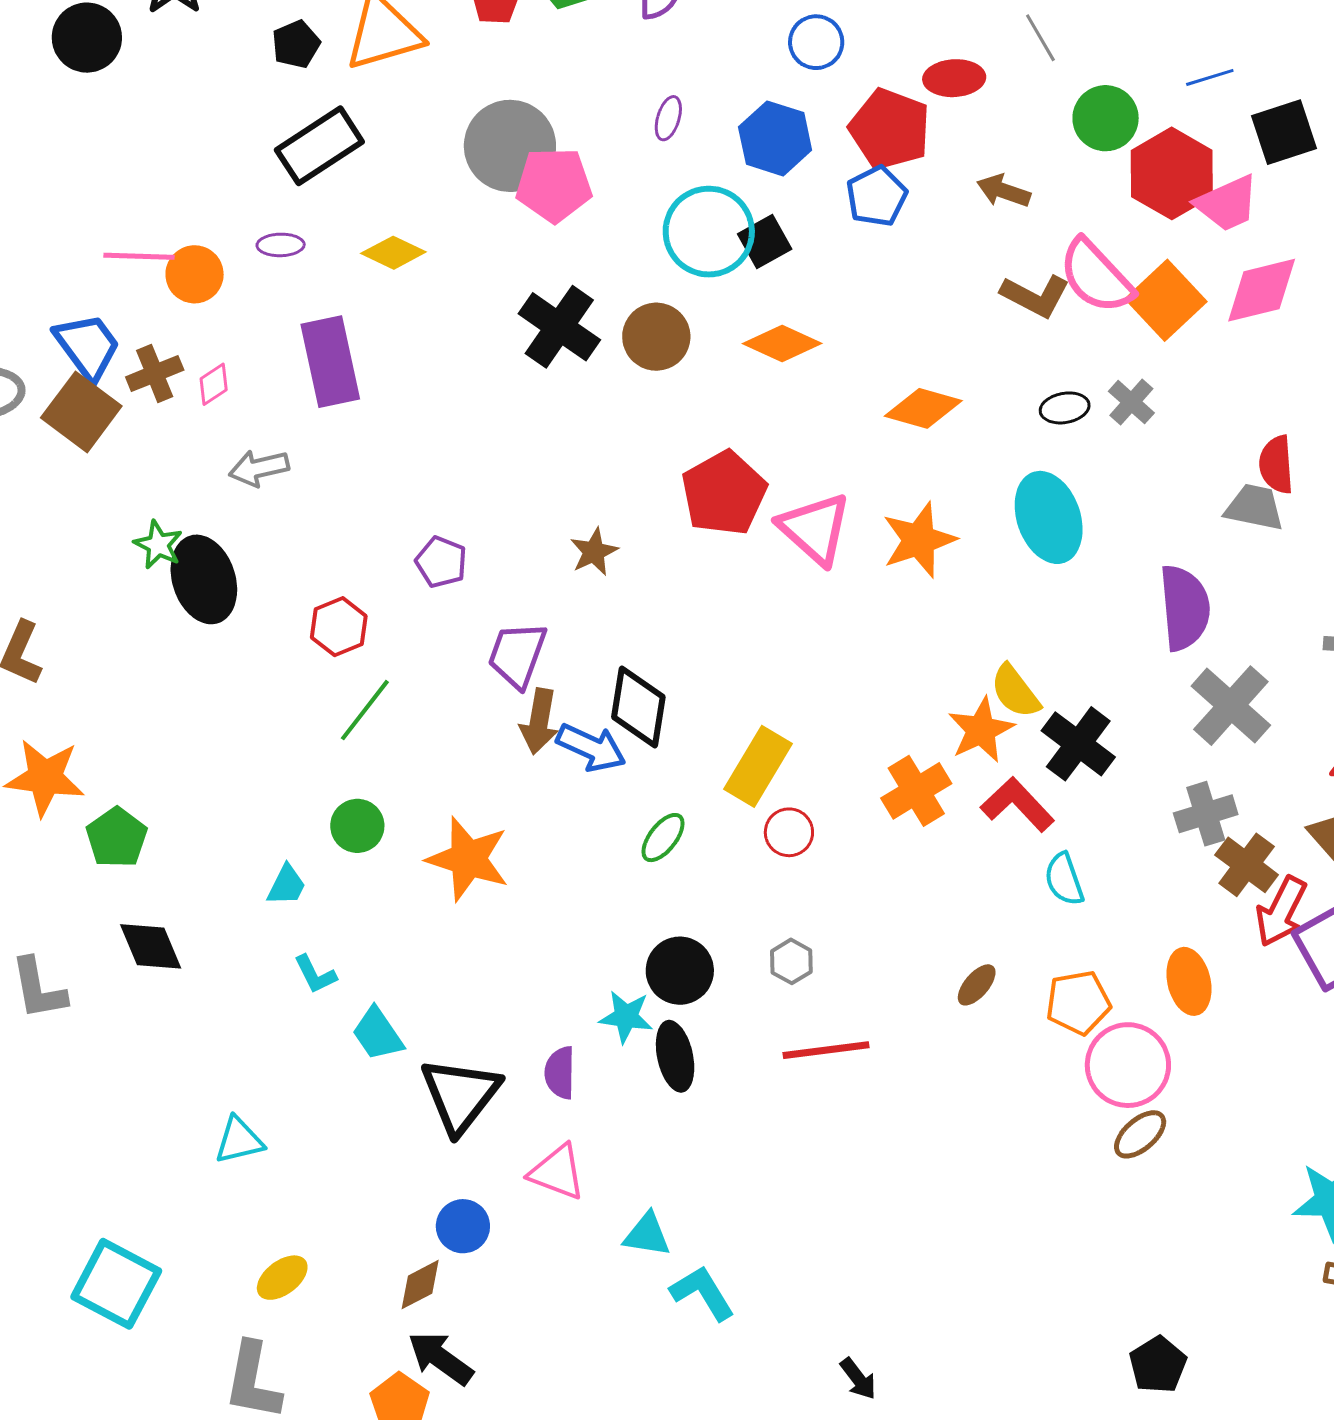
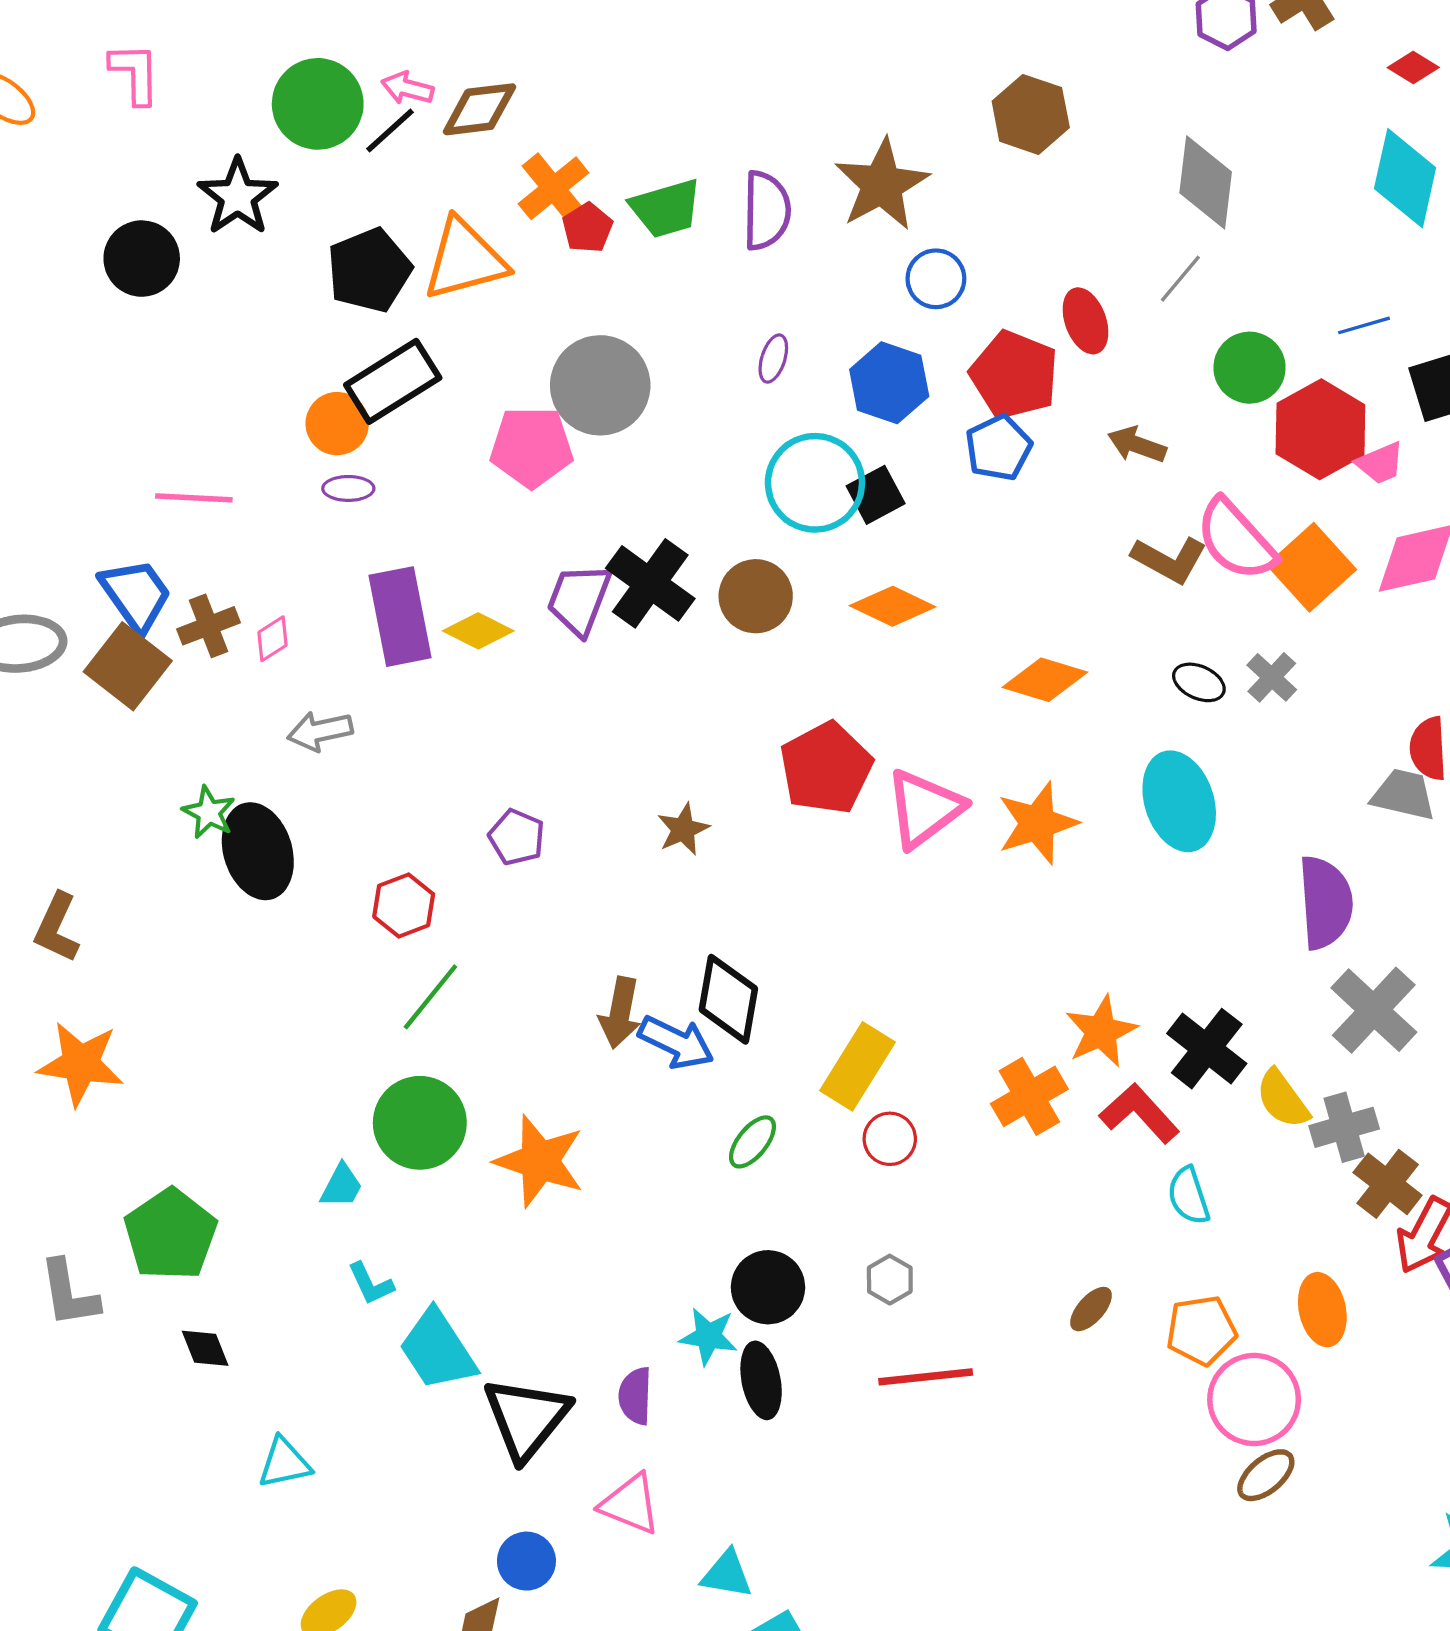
gray line: (1040, 38) -> (1180, 279), turned 69
black pentagon: (296, 44) -> (369, 270), size x1.6
red ellipse: (954, 78) -> (1086, 321), turned 72
pink pentagon: (554, 185) -> (532, 447), moved
pink trapezoid: (1227, 204) -> (1380, 463), size x0.7
yellow diamond: (393, 253) -> (478, 631), moved
orange circle: (195, 274) -> (337, 424), moved
black ellipse: (1065, 408) -> (1199, 682), turned 33
pink triangle: (815, 529) -> (924, 809), turned 40
purple trapezoid: (517, 655) -> (579, 599), moved
yellow semicircle: (1015, 691) -> (1283, 1099), moved
green circle: (357, 826) -> (420, 1123), size x1.6
green pentagon: (117, 838) -> (171, 1235), moved, size x1.4
black diamond: (151, 946) -> (205, 1348), moved, size x0.7
cyan trapezoid: (378, 1034) -> (438, 1350), size x1.4

